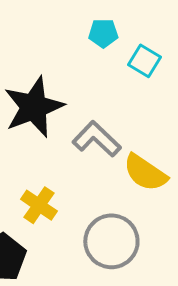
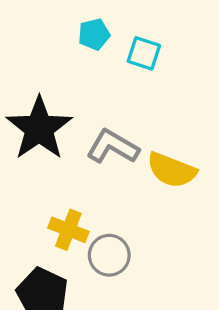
gray circle: (111, 241) -> (109, 255), moved, size x0.7

